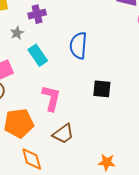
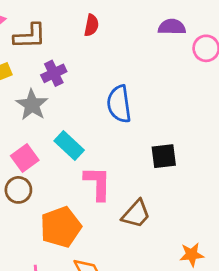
gray star: (17, 33) -> (32, 105), size x1.6
cyan rectangle: (38, 55) -> (69, 145), moved
brown trapezoid: (63, 134) -> (136, 214), moved

